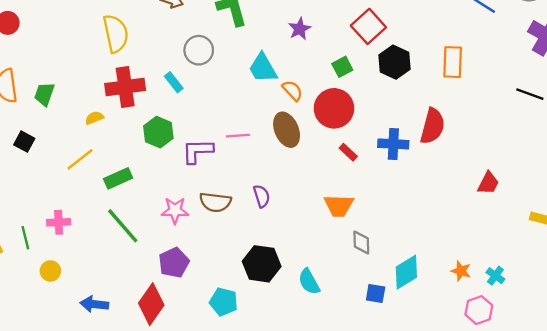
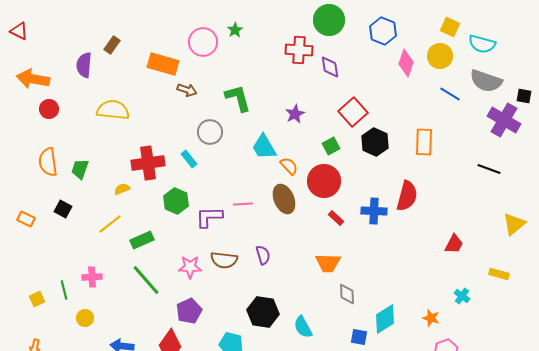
yellow semicircle: (116, 34) -> (113, 110), moved, turned -72
cyan cross: (495, 276) -> (462, 296), moved

